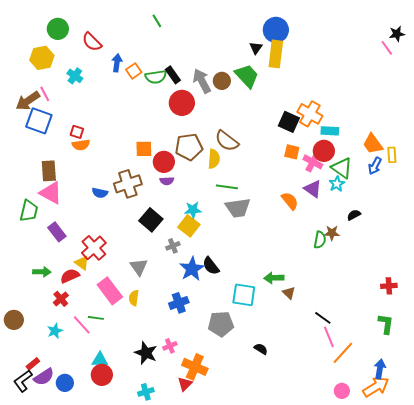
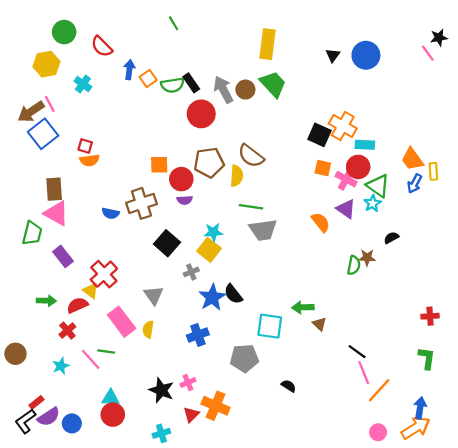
blue circle: (276, 30) -> (366, 55), moved
black triangle: (256, 48) -> (333, 55), moved
yellow rectangle: (276, 54) -> (268, 44), moved
blue square: (39, 121) -> (43, 134), turned 32
red triangle: (185, 384) -> (191, 415), moved

